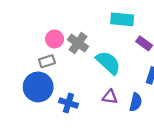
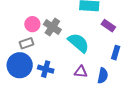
blue cross: (68, 103) -> (46, 69), moved

